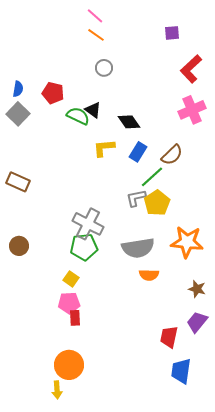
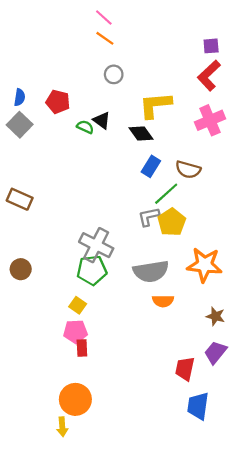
purple square: (172, 33) -> (211, 46), moved
green semicircle: (78, 116) -> (85, 127), size x0.7
yellow L-shape: (104, 148) -> (155, 105), moved, size x1.4
brown semicircle: (172, 155) -> (188, 170), turned 60

